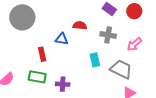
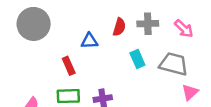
red semicircle: (80, 25) -> (119, 27), moved, turned 112
pink arrow: (134, 44) -> (184, 29), turned -84

